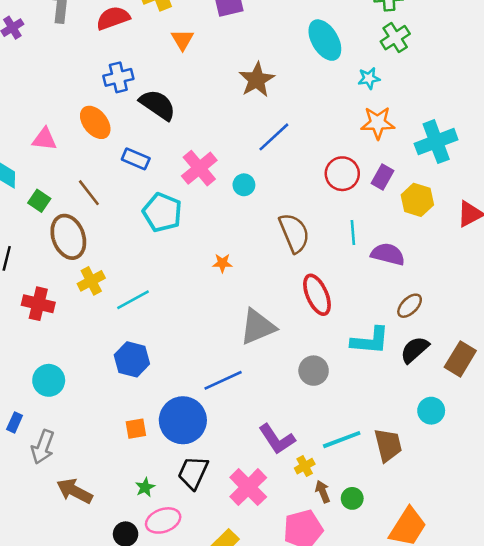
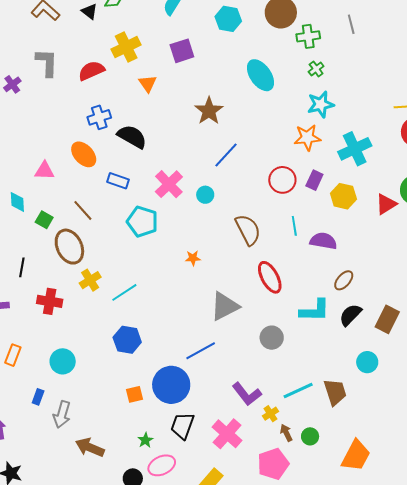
green cross: (395, 38) -> (316, 69), size x0.7
cyan star: (369, 78) -> (321, 104), moved, size x1.5

